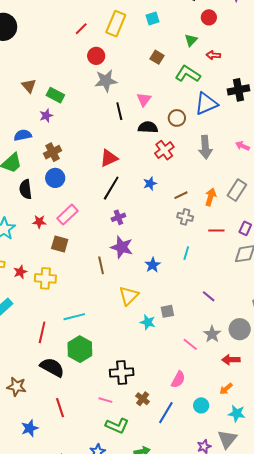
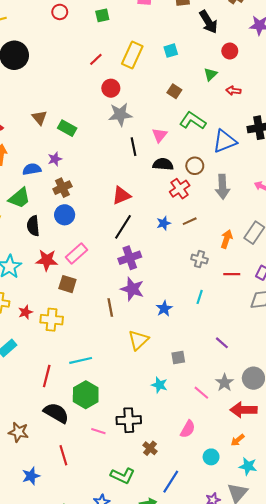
green L-shape: (188, 74) -> (193, 121), moved
purple star: (46, 116) -> (55, 159), moved
brown circle: (177, 118) -> (195, 166), moved
brown line: (181, 195) -> (190, 221), moved
purple cross: (118, 217) -> (130, 258), size x1.5
red star: (39, 222) -> (47, 260), size x1.5
cyan star: (148, 322) -> (159, 385), moved
red arrow: (231, 360) -> (243, 410), size x1.4
pink line: (105, 400) -> (98, 431), moved
blue line: (166, 413) -> (171, 482), moved

